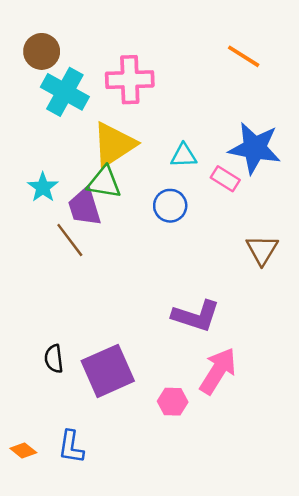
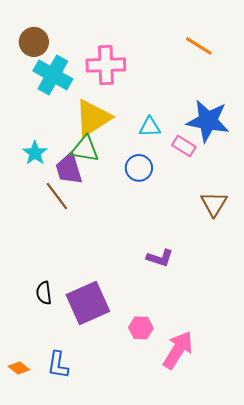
purple L-shape: (196, 316) -> (160, 258), size x0.7
pink arrow: (218, 371) -> (178, 350), moved

